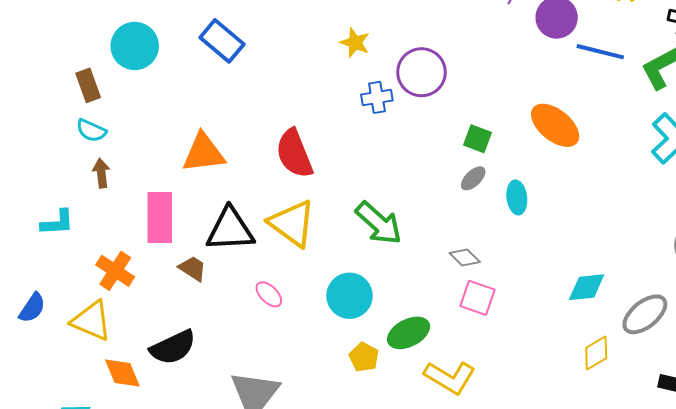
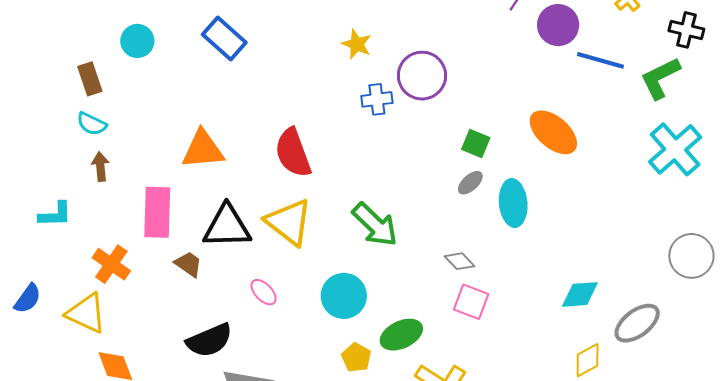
cyan circle: (135, 46) -> (137, 41), size x0.7
cyan ellipse: (517, 197) -> (513, 203), size x1.4
black semicircle: (173, 347) -> (209, 340), moved

